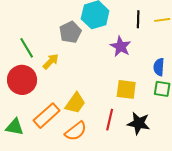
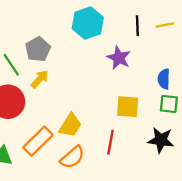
gray pentagon: (70, 32) -> (38, 49), moved
black star: (139, 123) -> (161, 140), moved

